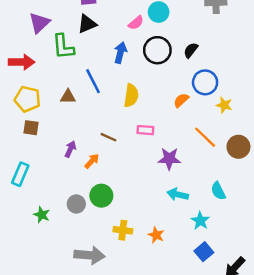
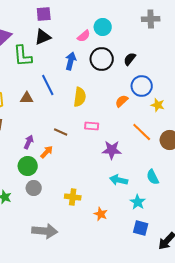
green circle: (101, 196) -> (28, 166), moved
yellow cross: (123, 230) -> (73, 197), moved
blue square: (204, 252) -> (141, 228), turned -35

